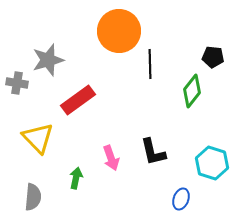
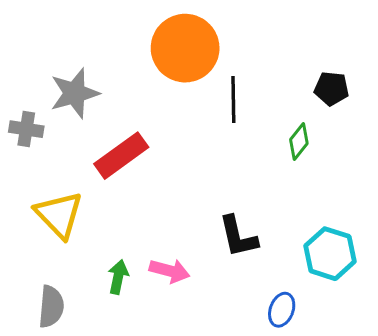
green diamond: (192, 91) -> (299, 142), size x0.7
pink arrow: (111, 158) -> (170, 271), moved, turned -55

